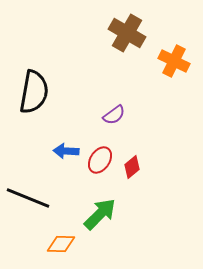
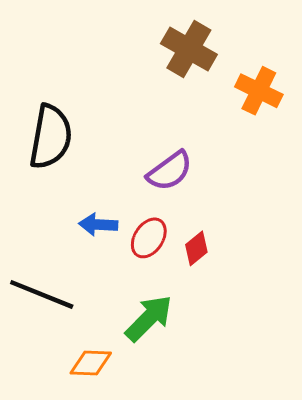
purple semicircle: (114, 115) -> (170, 171), size x1.4

